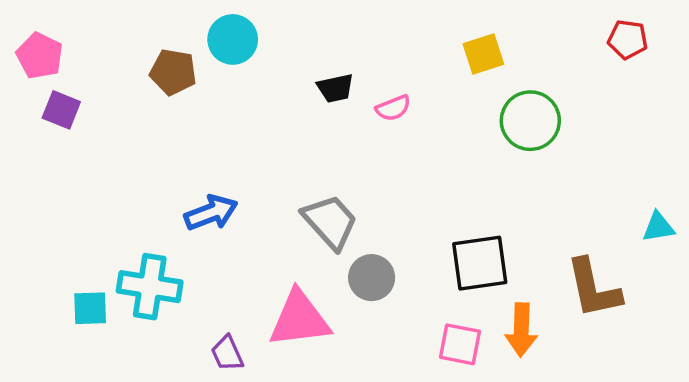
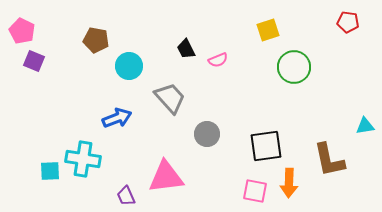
cyan circle: (233, 39) -> (129, 66), moved
black trapezoid: (335, 88) -> (186, 49), turned 75
gray trapezoid: (330, 222) -> (170, 98), moved
gray circle: (372, 278) -> (207, 134), moved

